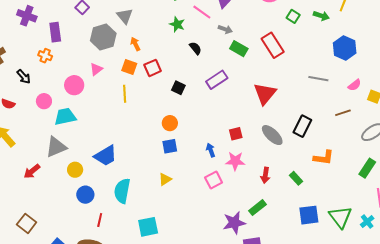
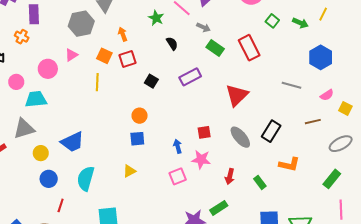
orange arrow: (135, 44) -> (123, 34), moved

